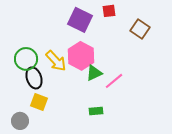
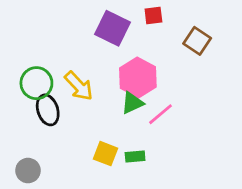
pink hexagon: (81, 56) -> (138, 78), moved
yellow square: (39, 102) -> (105, 154), moved

